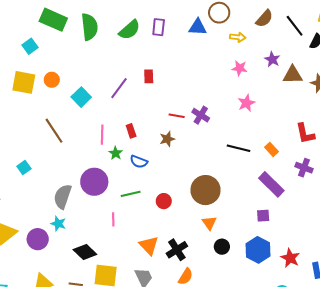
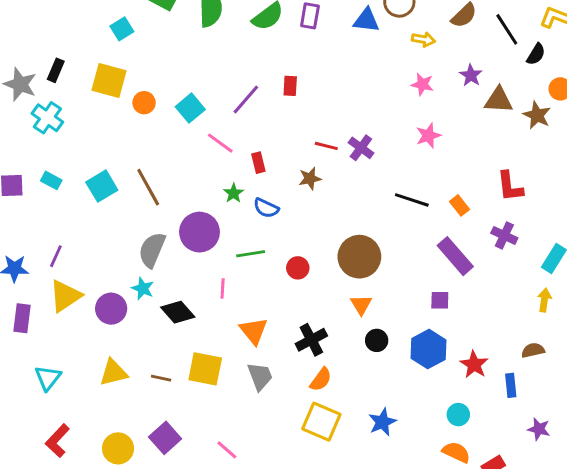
orange circle: (52, 80) -> (144, 103), moved
brown line: (54, 131) -> (148, 187), moved
pink line: (102, 135) -> (220, 143), moved, turned -60
cyan square: (24, 167) -> (102, 186), moved, size x1.5
orange triangle: (149, 245) -> (254, 331), moved
black diamond: (85, 252) -> (178, 312), moved

